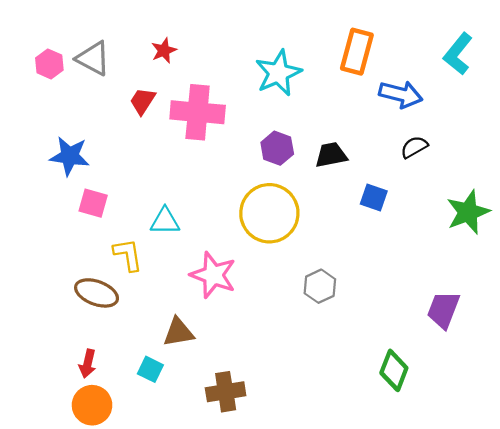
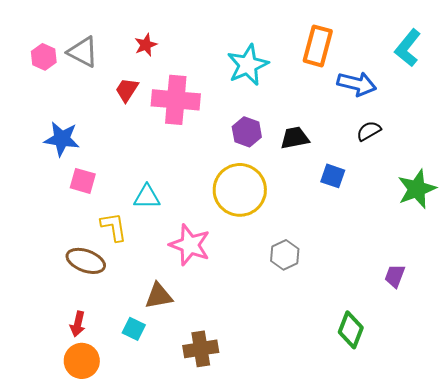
purple trapezoid: (443, 310) -> (395, 276), size x0.7

